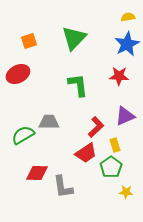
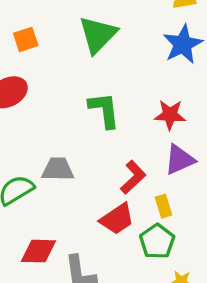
red star: (119, 76) -> (170, 115), moved

